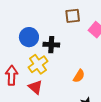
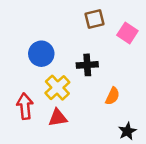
black cross: (51, 45) -> (87, 65), moved
red triangle: (35, 87) -> (58, 118), turned -42

